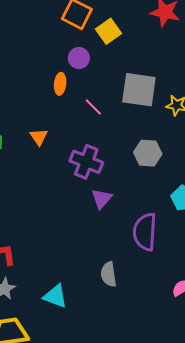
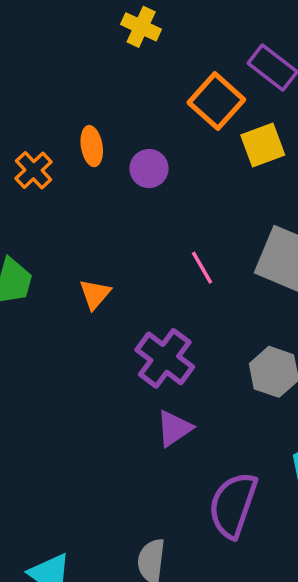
purple circle: (79, 58) -> (149, 169), moved
orange ellipse: (60, 84) -> (92, 146), moved, turned -30

